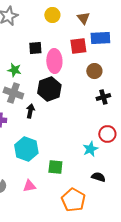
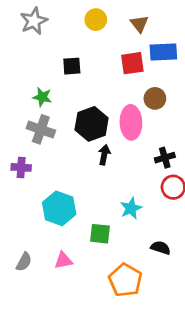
pink ellipse: (54, 61) -> (131, 122), moved
black cross: (103, 97) -> (165, 158), moved
black arrow: (30, 111) -> (104, 155), moved
cyan star: (90, 149) -> (131, 208), moved

